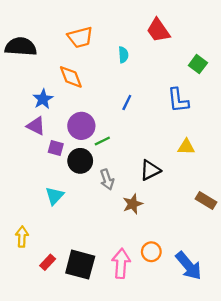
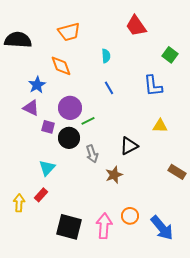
cyan semicircle: (123, 55) -> (106, 56), moved
blue line: (127, 103) -> (109, 88), turned -56
red rectangle: (48, 262) -> (41, 195), moved

